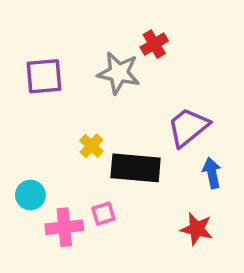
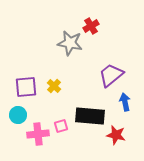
purple square: (44, 76) -> (26, 87), moved
black rectangle: (136, 168) -> (90, 116), moved

